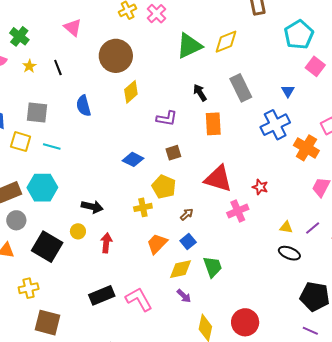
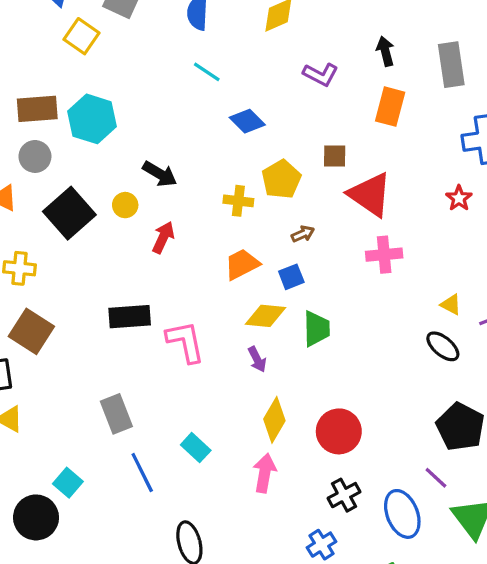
cyan line: (52, 147) -> (207, 72), moved
brown square: (173, 153) -> (335, 156), moved
red star: (260, 187) -> (459, 198), moved

